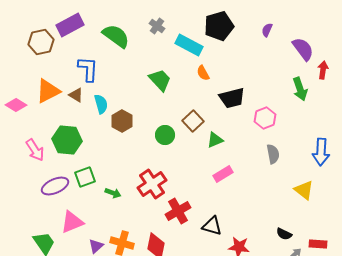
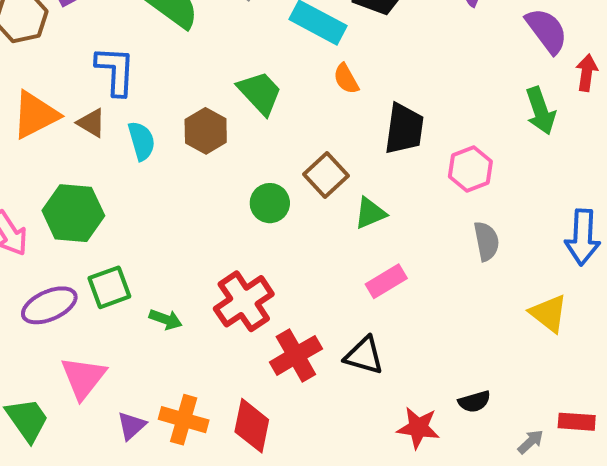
black trapezoid: (232, 98) -> (404, 129), turned -68
brown hexagon: (122, 121) -> (206, 131), moved
pink triangle: (72, 222) -> (83, 378), turned -30
black triangle: (212, 226) -> (364, 355), moved
black semicircle: (284, 234) -> (474, 402), moved, turned -42

